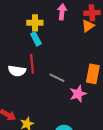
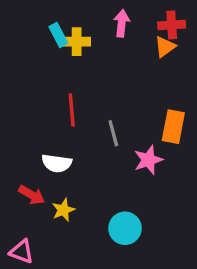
cyan rectangle: (36, 39) -> (58, 35), moved
white semicircle: (17, 71) -> (57, 163), moved
gray line: (57, 78) -> (113, 133), turned 49

